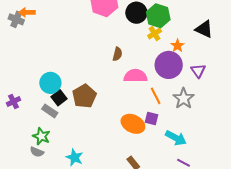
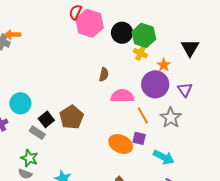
black triangle: (204, 29) -> (190, 48), turned 36
yellow cross: (155, 33) -> (141, 53), turned -32
cyan circle: (50, 83) -> (20, 103), moved

